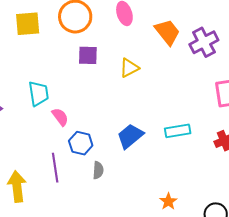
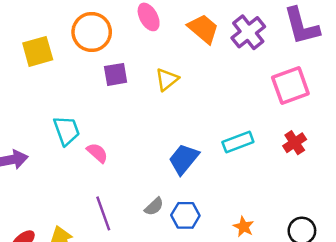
blue hexagon: (81, 143) -> (185, 215), moved
gray semicircle: (98, 170) -> (154, 206), turned 54

